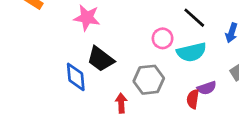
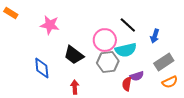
pink circle: (163, 38) -> (105, 40), size x1.5
black trapezoid: (101, 59) -> (74, 55), moved
gray hexagon: (149, 80) -> (108, 62), moved

